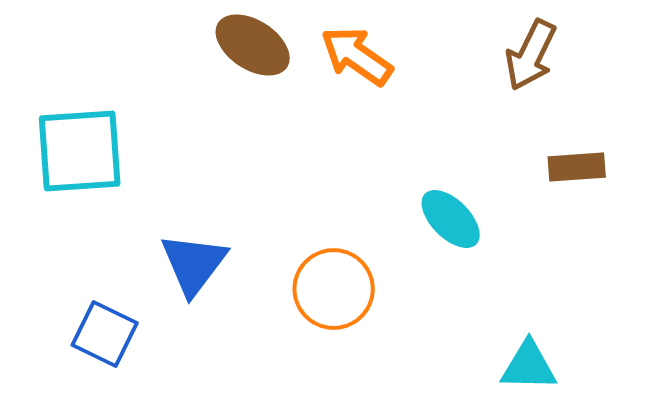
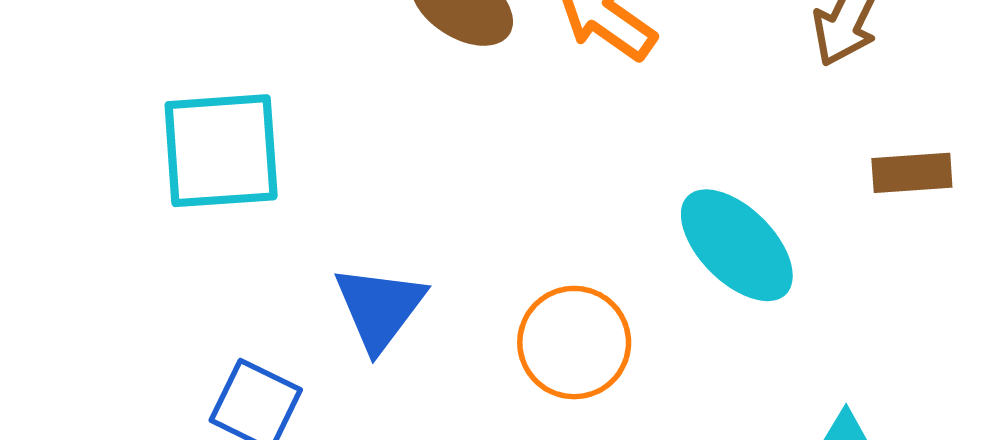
cyan ellipse: (451, 219) -> (737, 245), size x1.4

